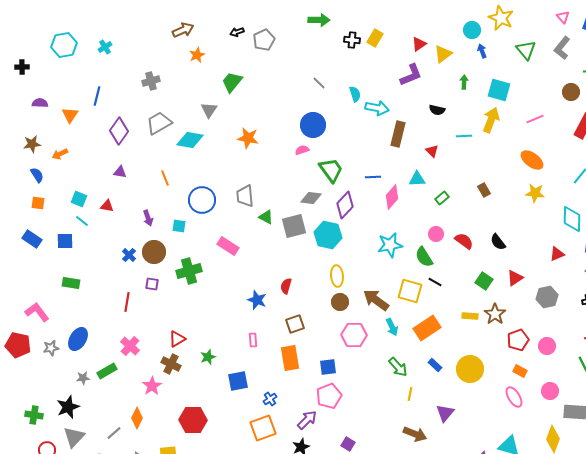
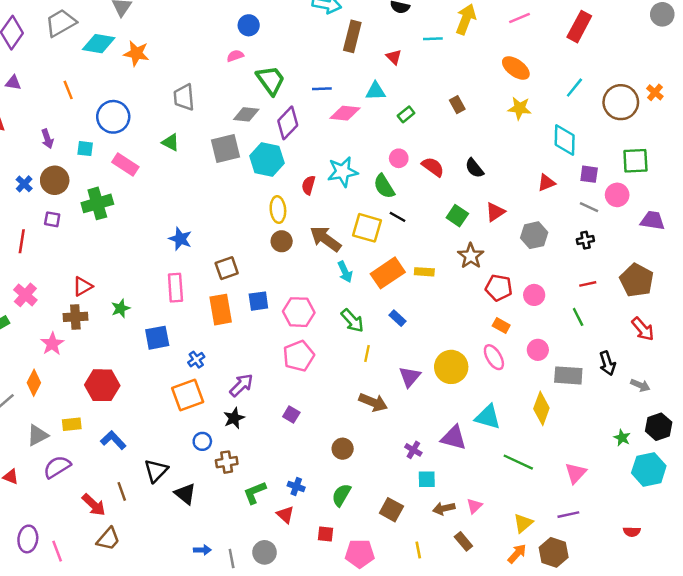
blue circle: (313, 125) -> (249, 25), size x0.7
orange star: (248, 138) -> (136, 53), moved
gray trapezoid: (245, 196) -> (184, 97), moved
pink diamond: (392, 197) -> (345, 113), turned 55
green triangle: (266, 217) -> (171, 142), moved
pink rectangle: (228, 246) -> (125, 164), moved
red semicircle: (286, 286) -> (308, 185), moved
yellow rectangle: (470, 316) -> (424, 272), moved
pink hexagon: (354, 335) -> (299, 312), moved
pink rectangle: (253, 340) -> (175, 288), size x1.6
red pentagon: (518, 340) -> (499, 288), turned 30
brown cross: (171, 364) -> (75, 317), turned -30
blue square: (328, 367) -> (258, 301), moved
yellow circle: (470, 369) -> (451, 367), moved
pink pentagon: (329, 396) -> (299, 356), moved

